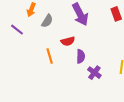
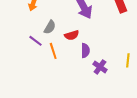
gray semicircle: (47, 21) -> (50, 27), moved
purple line: (17, 30) -> (36, 41), moved

